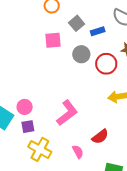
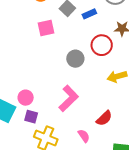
gray circle: (81, 54) -> (75, 59), moved
purple square: (28, 127) -> (31, 117), turned 32

